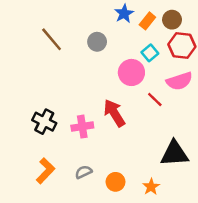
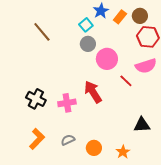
gray circle: (97, 42) -> (88, 44), moved
cyan square: (150, 53) -> (86, 25), moved
black triangle: (174, 154) -> (142, 125), size x0.7

